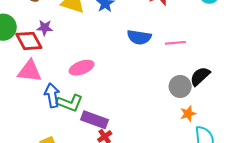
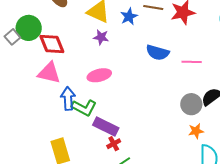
purple star: (45, 28) -> (101, 37), moved

